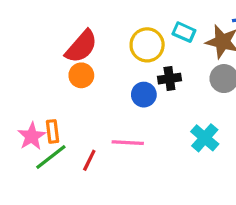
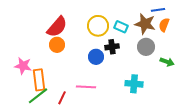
cyan rectangle: (184, 32) -> (121, 27), moved
orange rectangle: (52, 131) -> (39, 80), size x1.5
pink star: (32, 136) -> (23, 66), moved, turned -30
cyan cross: (205, 138) -> (134, 84), turned -36

